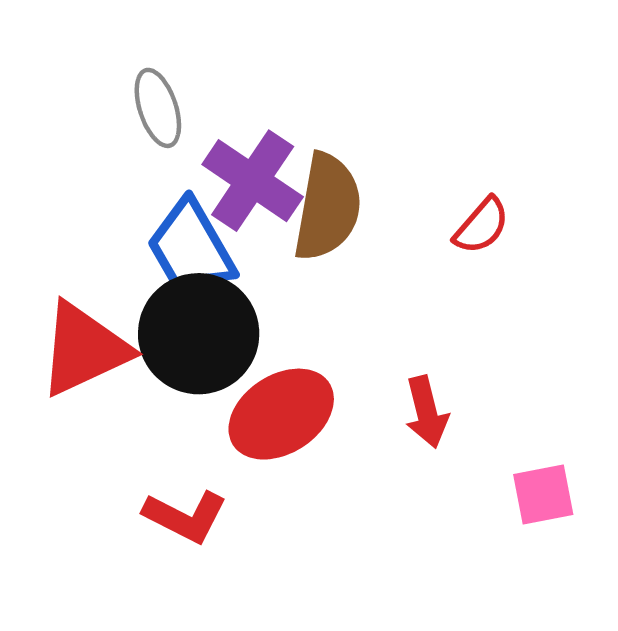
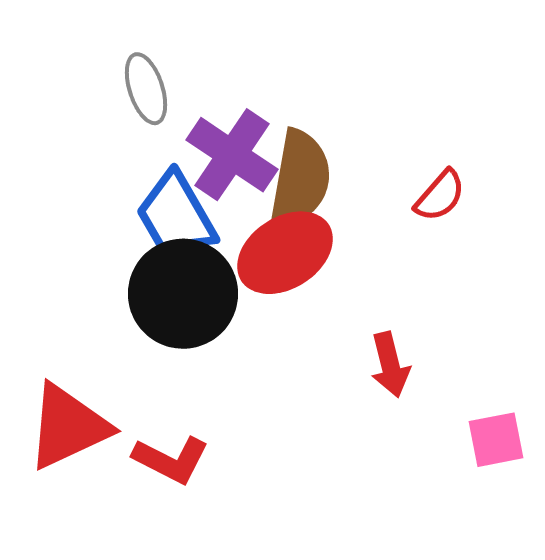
red triangle: (84, 349) -> (68, 427), moved
red ellipse: (281, 414) -> (285, 253), moved

